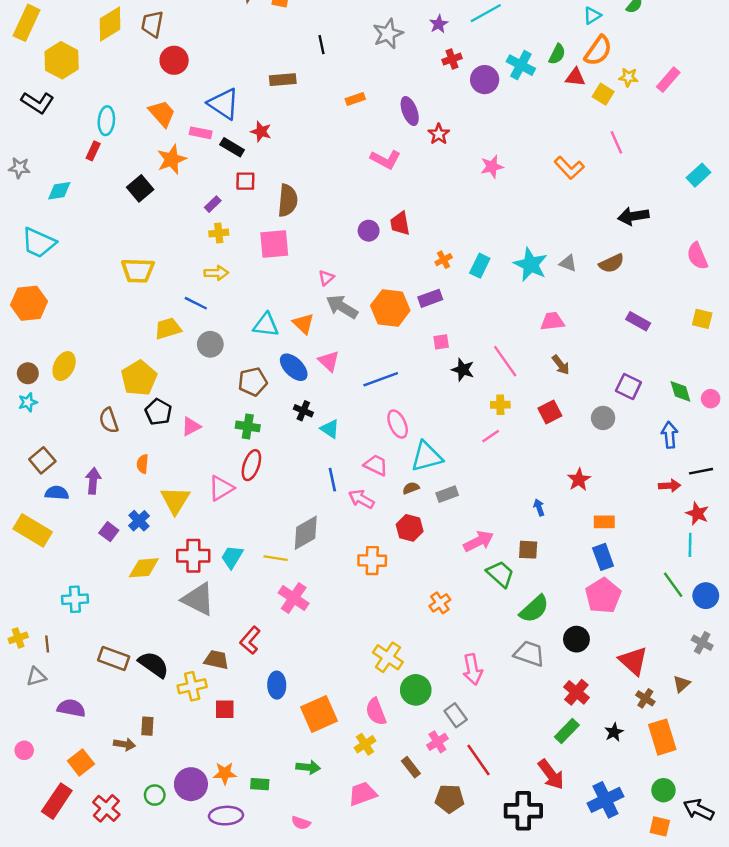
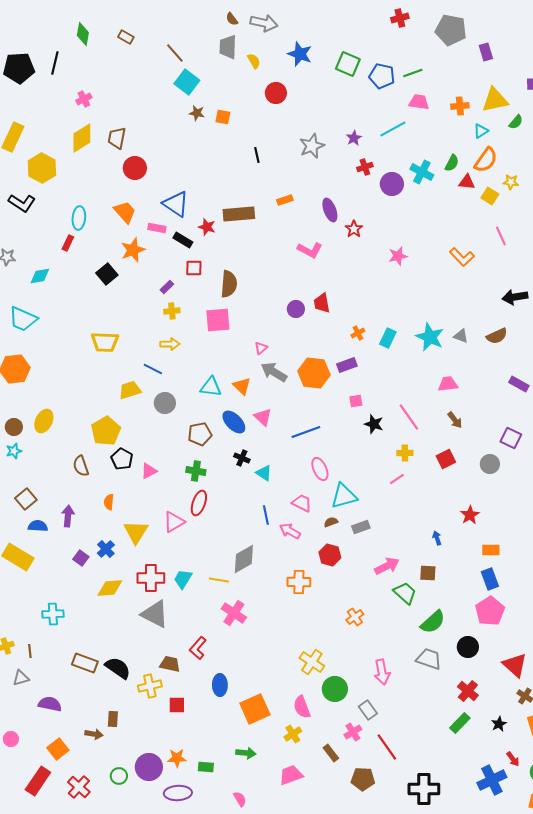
brown rectangle: (283, 80) -> (239, 214), moved, size x1.4
red arrow: (551, 774) -> (513, 759), moved, size x0.6
pink semicircle: (301, 823) -> (240, 799), turned -140

